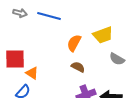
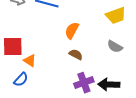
yellow trapezoid: (103, 35) -> (116, 16), moved

